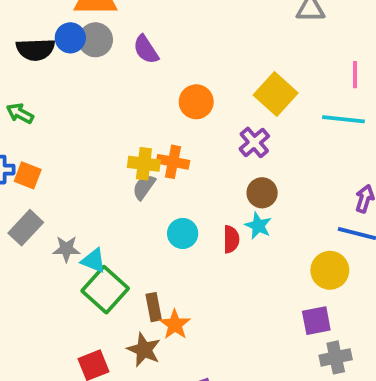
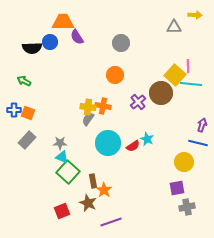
gray circle: (95, 40) -> (121, 43), moved
purple semicircle: (146, 49) -> (77, 37), moved
pink line: (355, 75) -> (188, 66), moved
yellow square: (276, 94) -> (175, 75), moved
purple cross: (254, 142) -> (138, 102), moved
brown circle: (262, 193) -> (161, 93), moved, size x1.5
cyan circle: (183, 233) -> (108, 143), size x1.6
red semicircle: (231, 239) -> (133, 146), turned 56
gray star: (66, 249) -> (60, 143), moved

